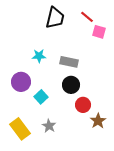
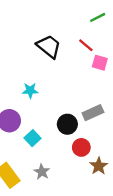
black trapezoid: (55, 18) -> (49, 46), turned -65
gray rectangle: (69, 62) -> (93, 113), moved, turned -36

